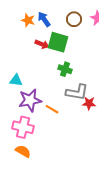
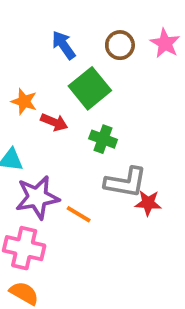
orange star: (28, 20) -> (24, 101), moved
green square: (58, 42) -> (90, 88), turned 35
red arrow: (42, 44) -> (54, 122), moved

